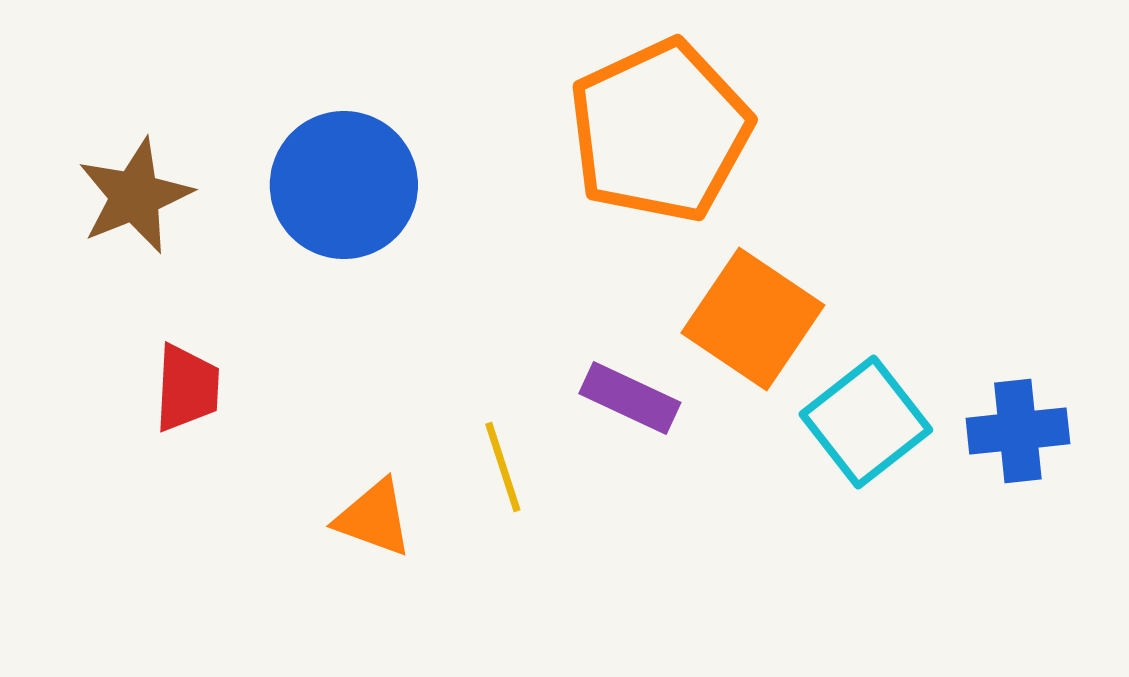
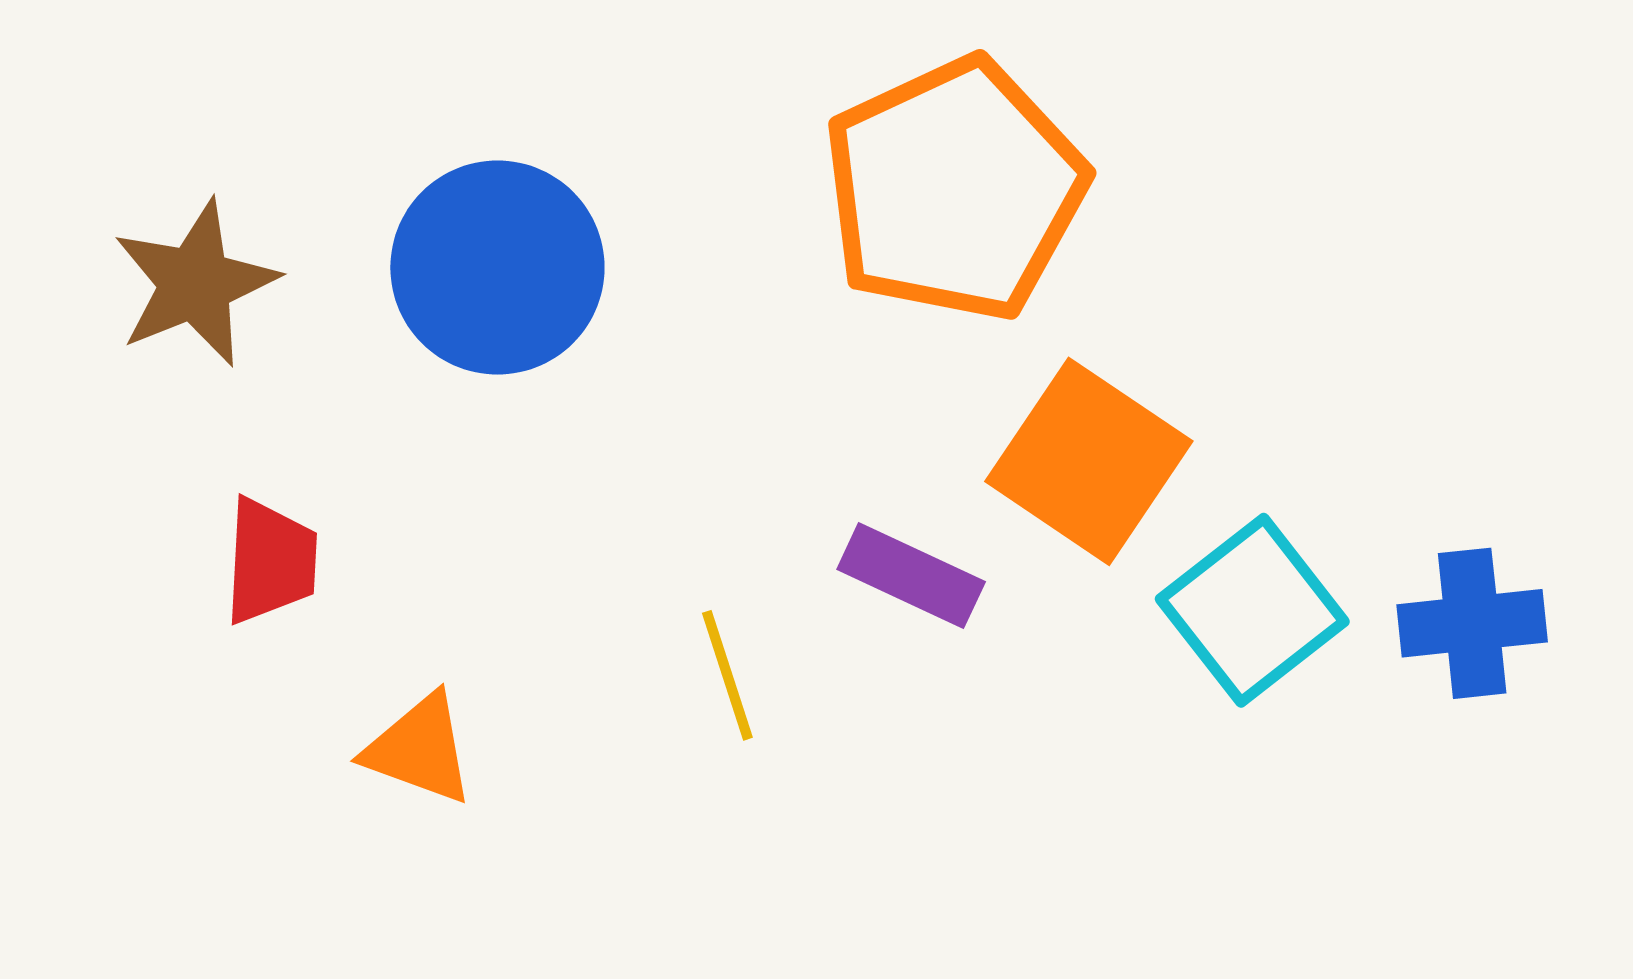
orange triangle: (374, 518) -> (419, 749), moved

